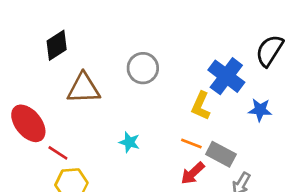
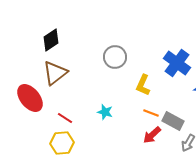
brown triangle: (84, 88) -> (55, 73), moved, turned -36
yellow L-shape: (201, 106) -> (143, 85), moved
red line: (58, 153) -> (65, 118), moved

